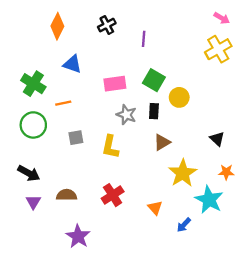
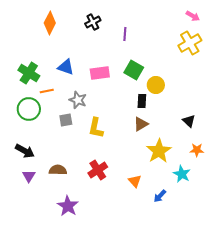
blue triangle: (72, 64) -> (66, 67), moved
orange line: (63, 103) -> (47, 91), moved
black rectangle: (154, 111) -> (142, 101), moved
gray star: (126, 115) -> (78, 100), moved
cyan star: (209, 200) -> (182, 174), size x0.7

